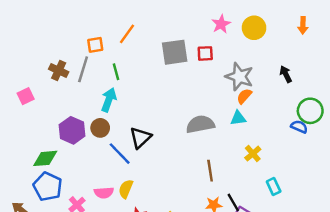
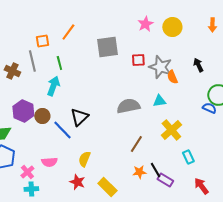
red square: (205, 53) -> (138, 60), moved
gray line: (83, 69) -> (32, 61), turned -30
brown cross: (59, 71) -> (12, 71), moved
orange semicircle: (244, 96) -> (172, 77), moved, turned -64
brown circle: (100, 128) -> (42, 116), moved
yellow cross: (253, 154) -> (171, 130), size x1.5
brown line: (210, 171) -> (136, 144), turned 42
yellow semicircle: (126, 189) -> (84, 159), moved

